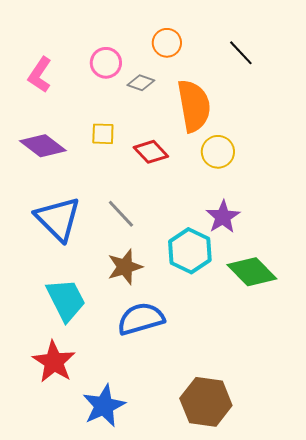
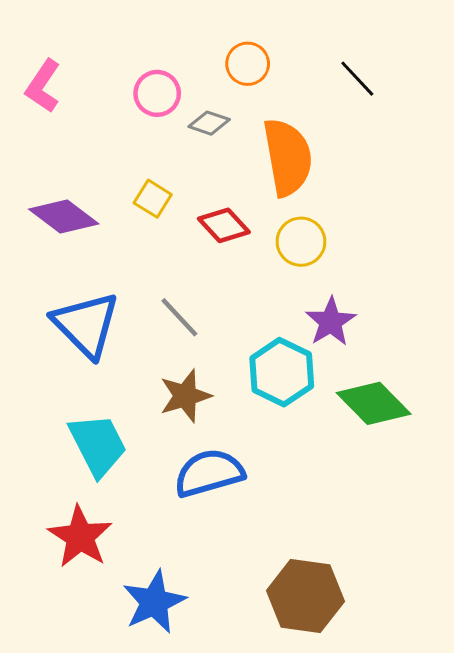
pink L-shape: (40, 75) -> (43, 86), moved
yellow square: (103, 134) -> (153, 199), turned 30
yellow circle: (218, 152) -> (301, 242), moved

